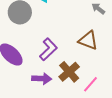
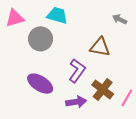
brown triangle: (88, 40) -> (100, 47), moved

